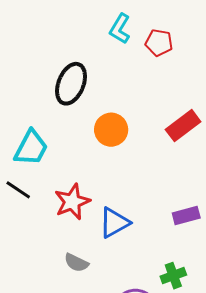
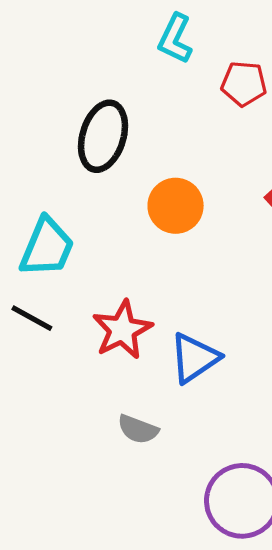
red pentagon: (159, 43) -> (244, 84), moved

